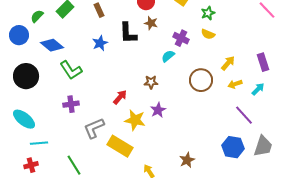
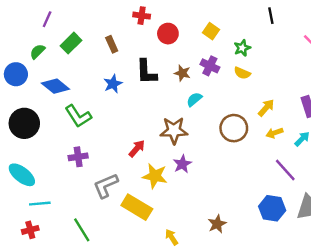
brown star: (151, 23) -> (182, 73), moved
purple cross: (181, 38) -> (210, 66), moved
brown star: (151, 82) -> (174, 131), size x1.6

